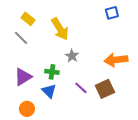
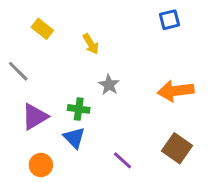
yellow arrow: (60, 29) -> (91, 44), size x0.6
gray line: (21, 38) -> (18, 71), moved
purple line: (81, 88) -> (123, 160), moved
brown square: (105, 89) -> (177, 148), moved, turned -30

